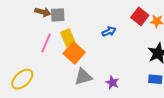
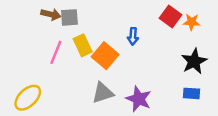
blue arrow: (109, 32) -> (133, 36), turned 120
orange square: (74, 53) -> (105, 56), moved
purple star: (112, 83) -> (139, 99), size x1.5

